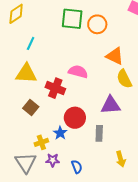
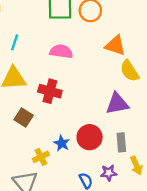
pink semicircle: (78, 72) -> (61, 51), moved
red circle: (75, 118) -> (90, 137), moved
gray rectangle: (99, 133) -> (121, 142), moved
purple star: (53, 160) -> (109, 173), moved

